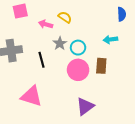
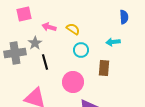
yellow semicircle: (65, 17) -> (73, 29), moved
gray star: (60, 44) -> (35, 43), moved
pink circle: (78, 70) -> (73, 82), moved

